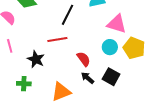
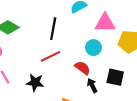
cyan circle: (110, 47) -> (93, 48), moved
black arrow: (88, 78) -> (92, 85), turned 40

